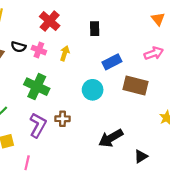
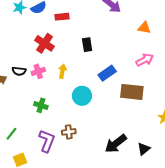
orange triangle: (158, 19) -> (144, 28), turned -32
pink cross: (39, 50) -> (38, 71), turned -32
green cross: (37, 87) -> (41, 105), size x0.6
cyan circle: (93, 90) -> (82, 96), moved
black triangle: (141, 156) -> (144, 149), moved

